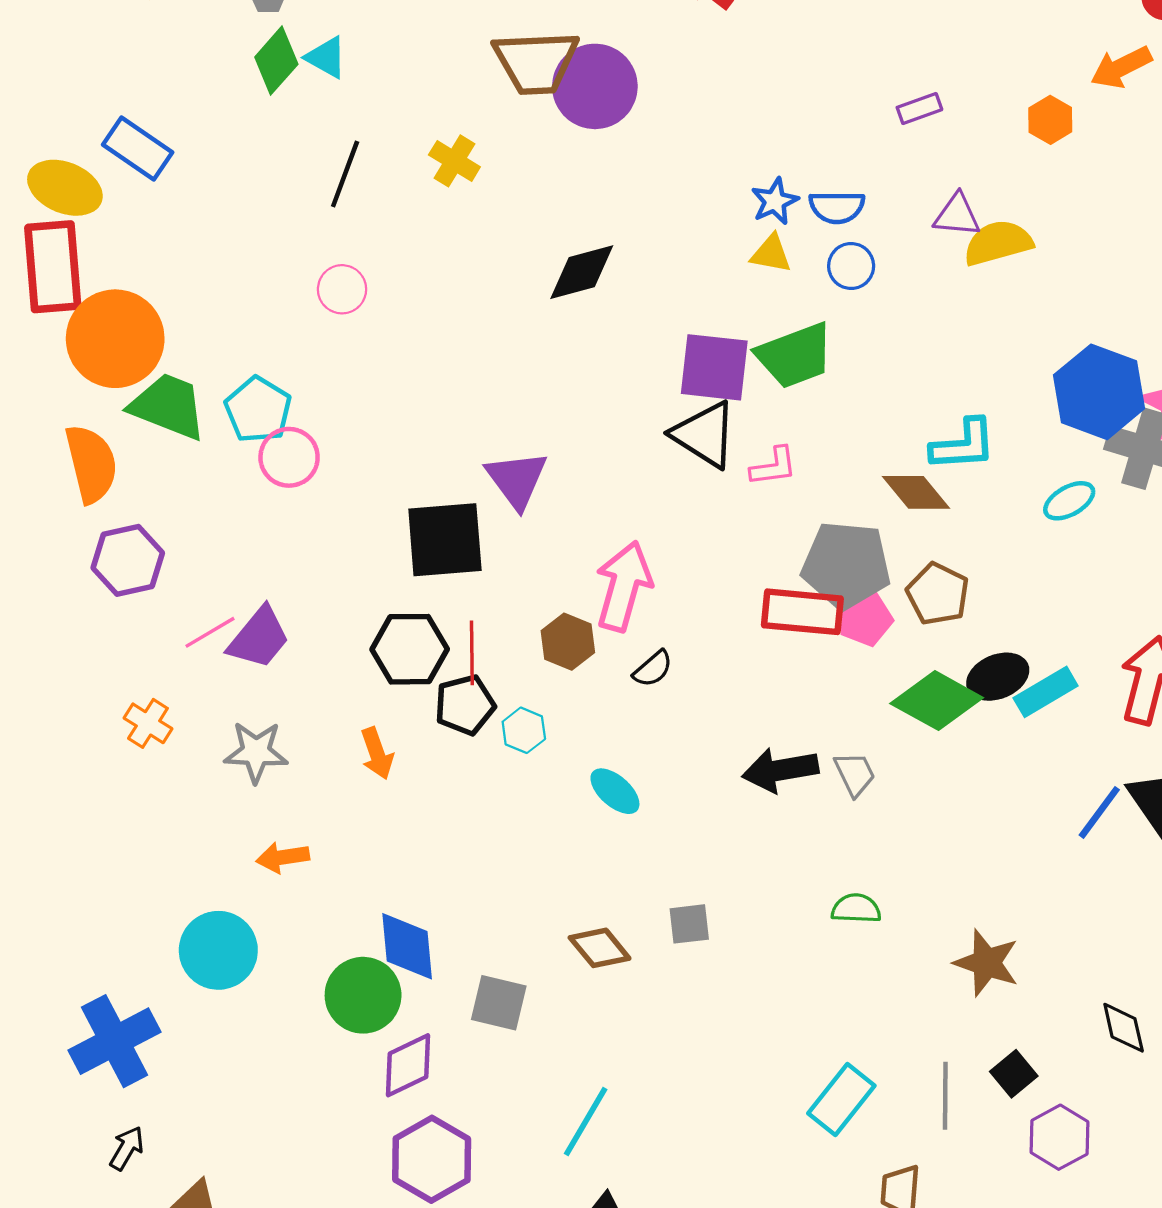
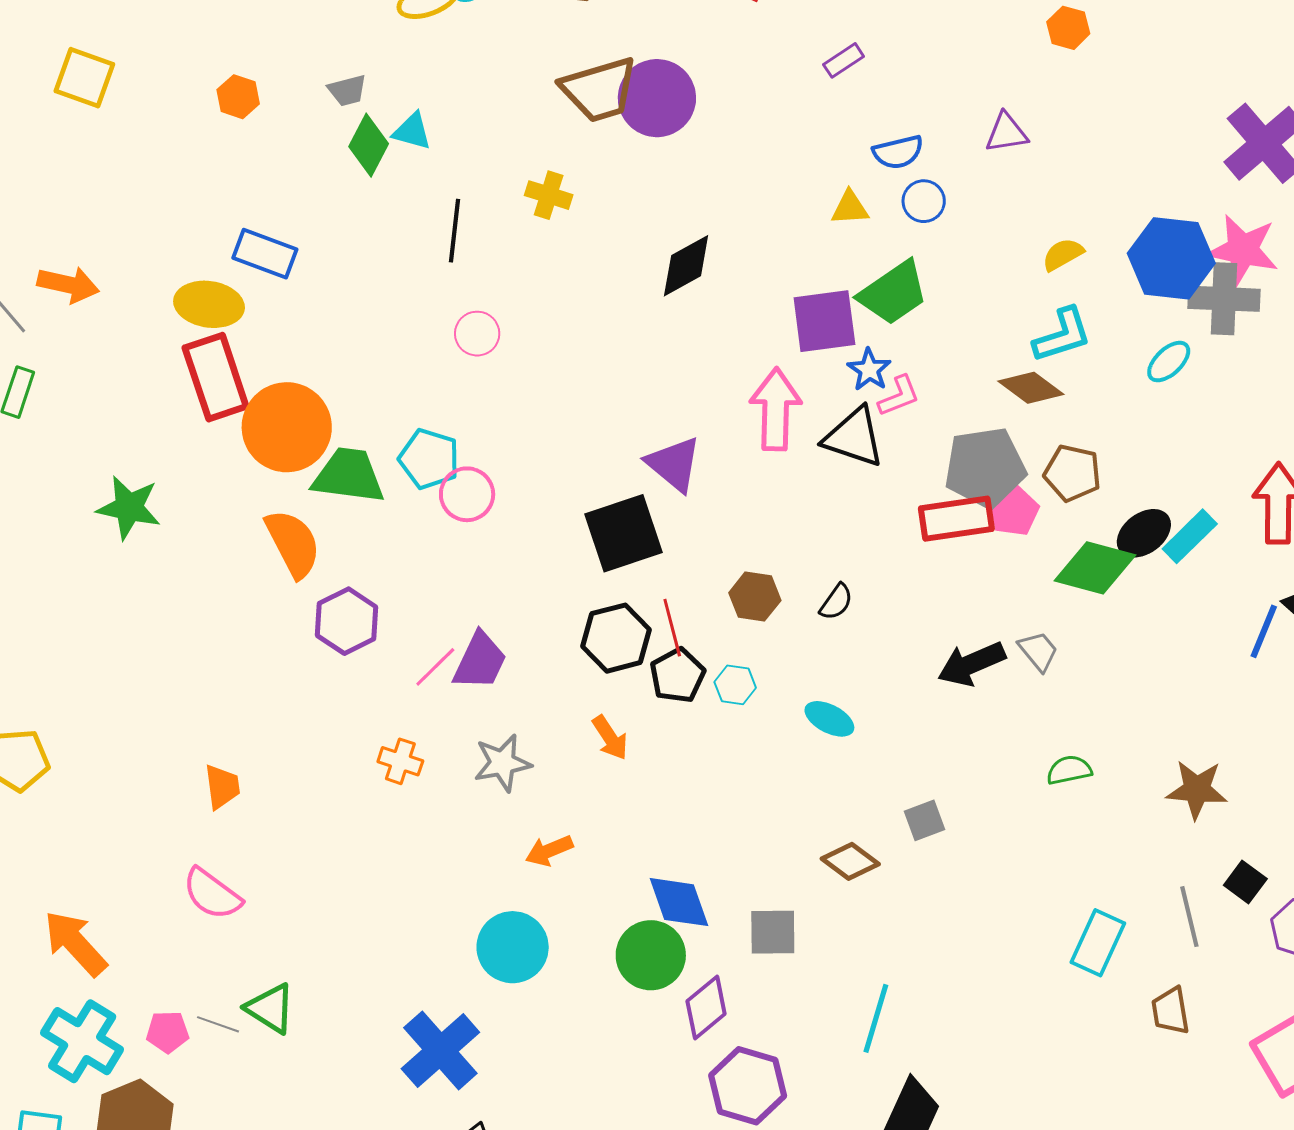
purple rectangle: (919, 109) -> (844, 60), moved
blue star: (775, 201) -> (869, 370), moved
yellow semicircle: (998, 243) -> (1063, 254), moved, size x0.7
black triangle: (704, 435) -> (854, 437), moved
pink arrow: (624, 586) -> (776, 409), moved

